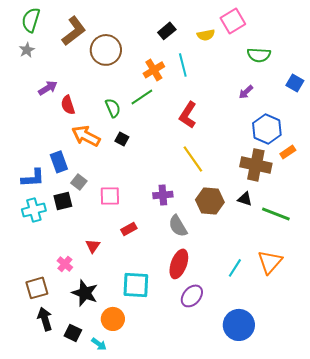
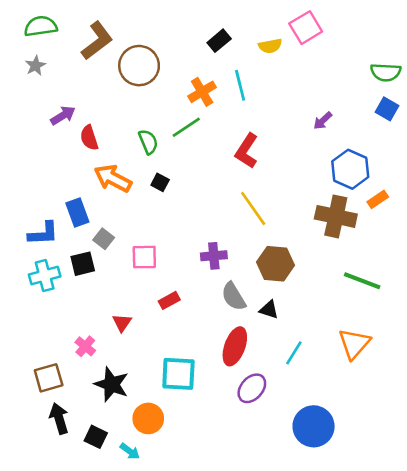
green semicircle: (31, 20) -> (41, 26), turned 65
green semicircle: (259, 55) -> (386, 72), moved
black triangle: (245, 199) -> (269, 310), moved
cyan line: (235, 268) -> (294, 353), moved

